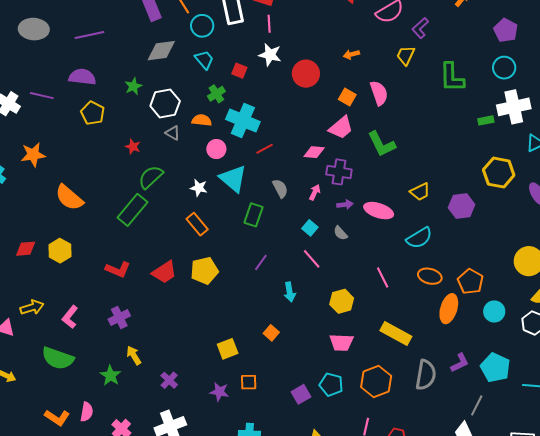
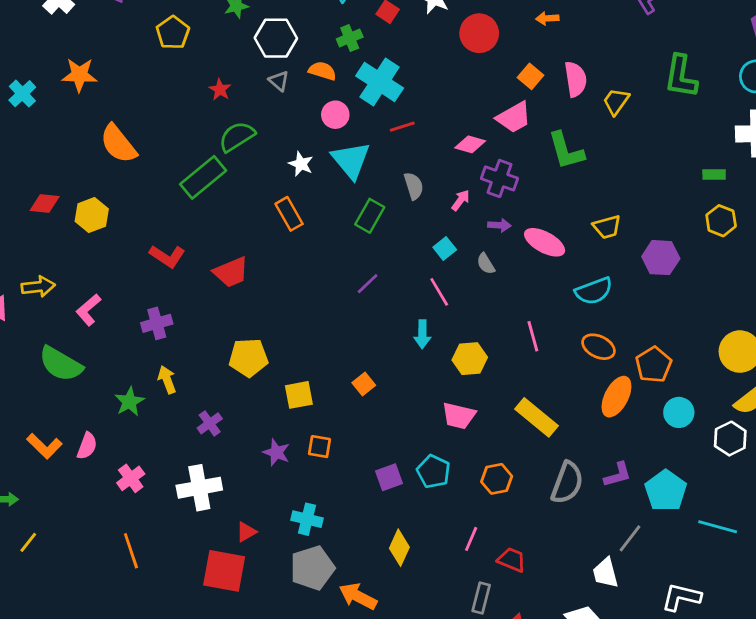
yellow trapezoid: (406, 55) -> (616, 101), moved
green rectangle: (486, 120) -> (714, 175), moved
yellow hexagon: (499, 173) -> (721, 221), size x0.7
yellow pentagon: (204, 271) -> (249, 358), moved
cyan arrow: (290, 292) -> (422, 334), moved
orange hexagon: (376, 381) -> (497, 479), size x0.7

